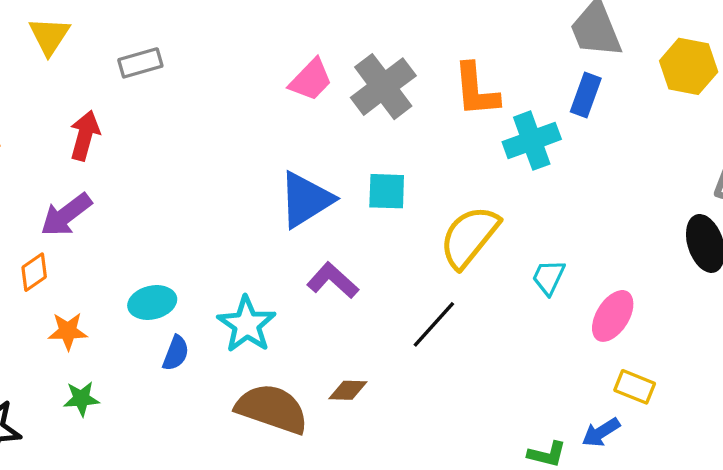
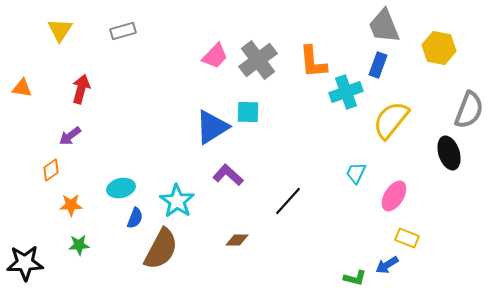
gray rectangle: (140, 63) -> (123, 31), moved
cyan square: (387, 191) -> (248, 112), moved
purple arrow: (66, 215) -> (70, 136), size x0.7
yellow semicircle: (469, 237) -> (391, 120), moved
brown semicircle: (272, 409) -> (161, 249), moved, turned 99

